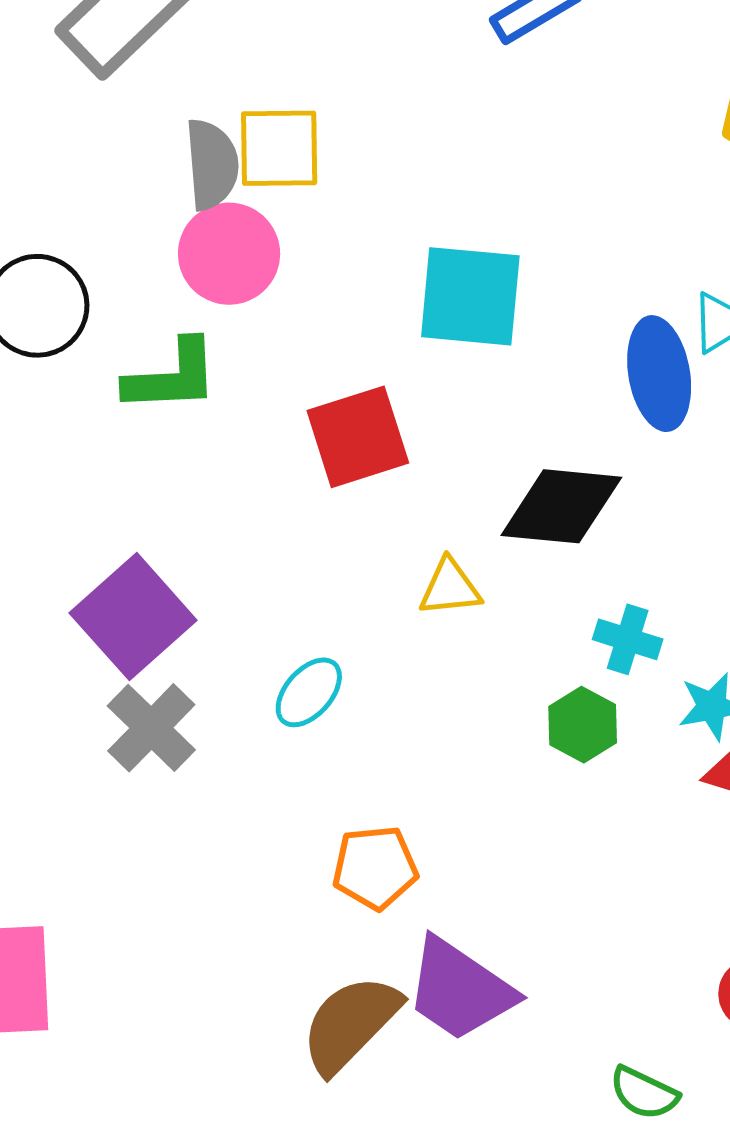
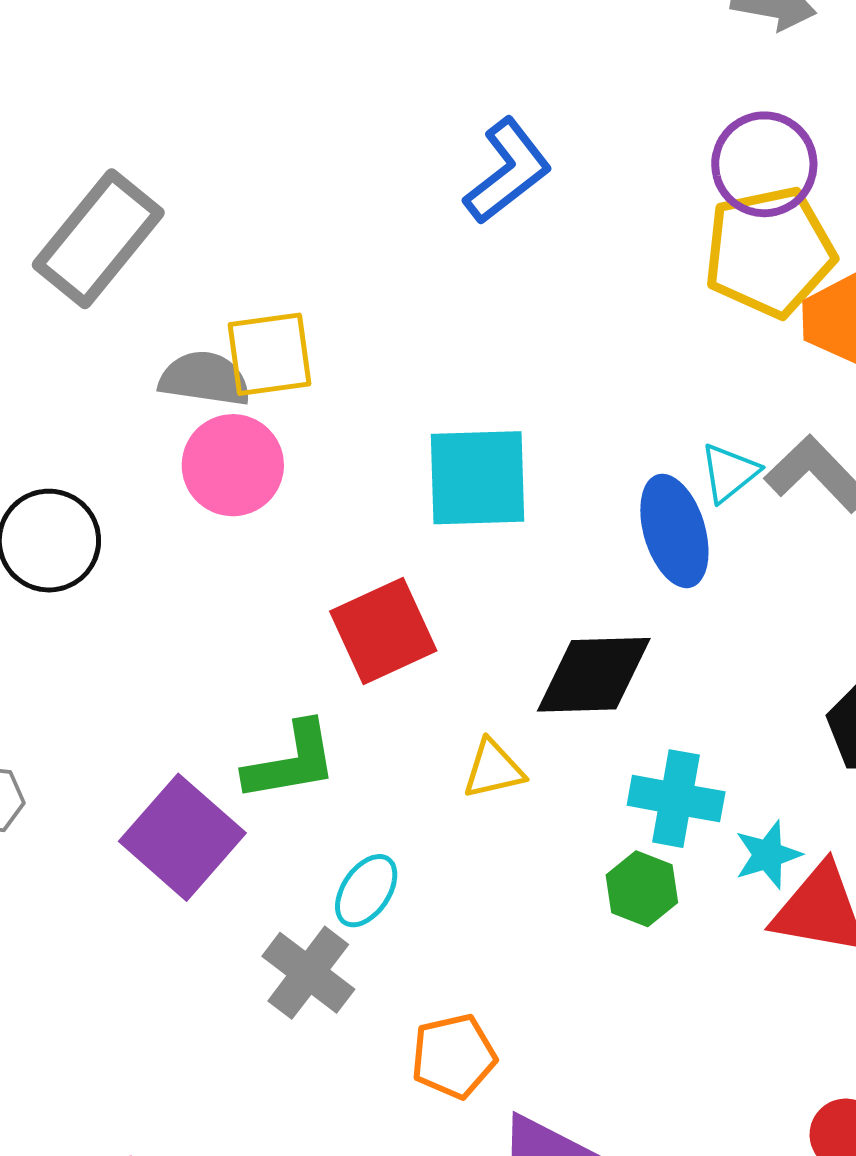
gray semicircle: (212, 164) -> (205, 379), turned -70
green L-shape: (172, 377) -> (291, 762), moved
cyan cross: (628, 639) -> (676, 799), size x1.4
gray cross: (151, 728) -> (308, 973), moved

